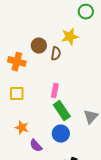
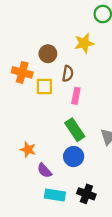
brown semicircle: (56, 54) -> (68, 74), moved
pink rectangle: (55, 91) -> (76, 96), moved
yellow square: (17, 94) -> (44, 86), moved

